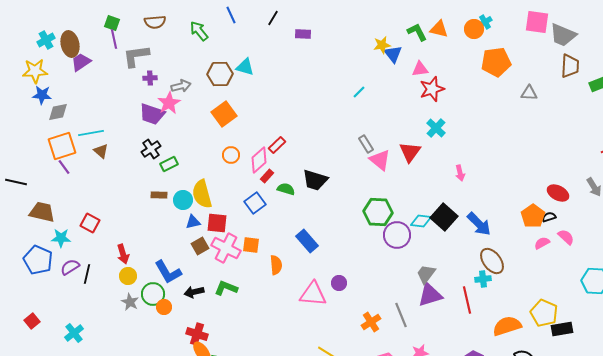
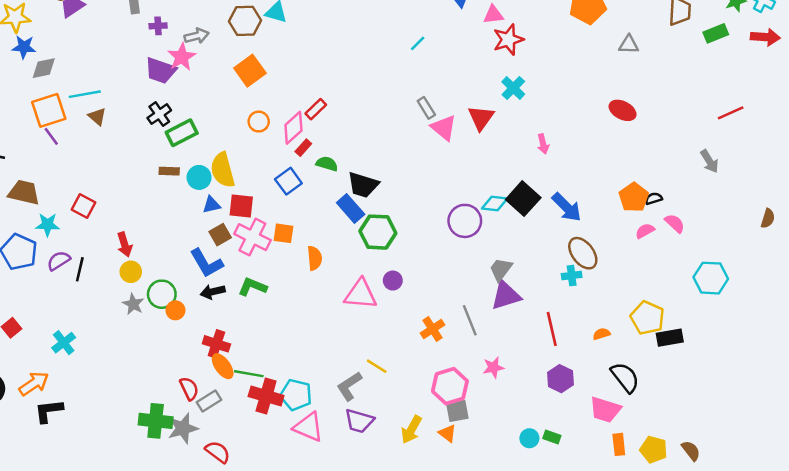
green rectangle: (169, 164) -> (182, 133), size x1.4
black trapezoid: (315, 180) -> (363, 185), moved
red ellipse: (558, 193) -> (623, 110), moved
green hexagon: (378, 212) -> (378, 232), moved
blue rectangle: (307, 241) -> (351, 208), moved
blue L-shape: (168, 272) -> (206, 263), moved
red line: (467, 300) -> (552, 329), moved
orange semicircle: (507, 326) -> (601, 334), size x0.5

